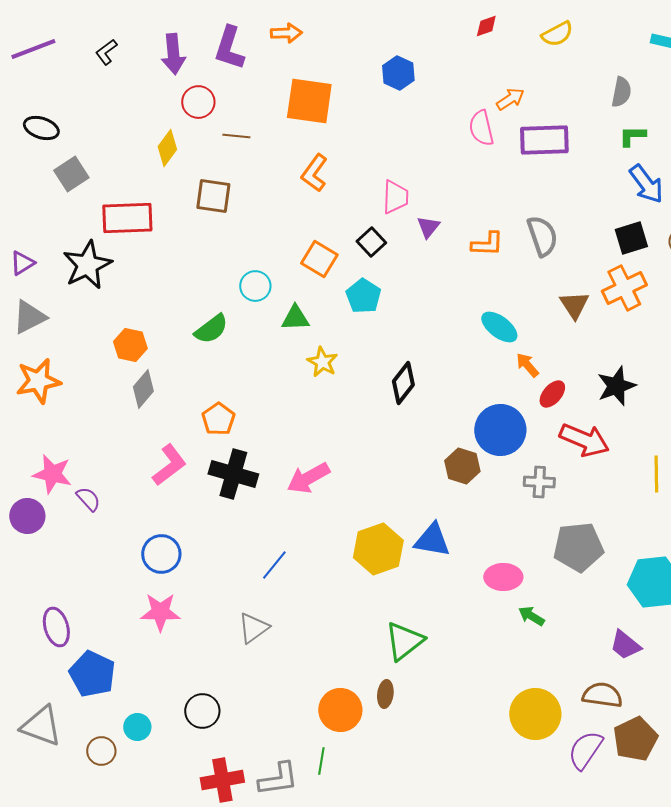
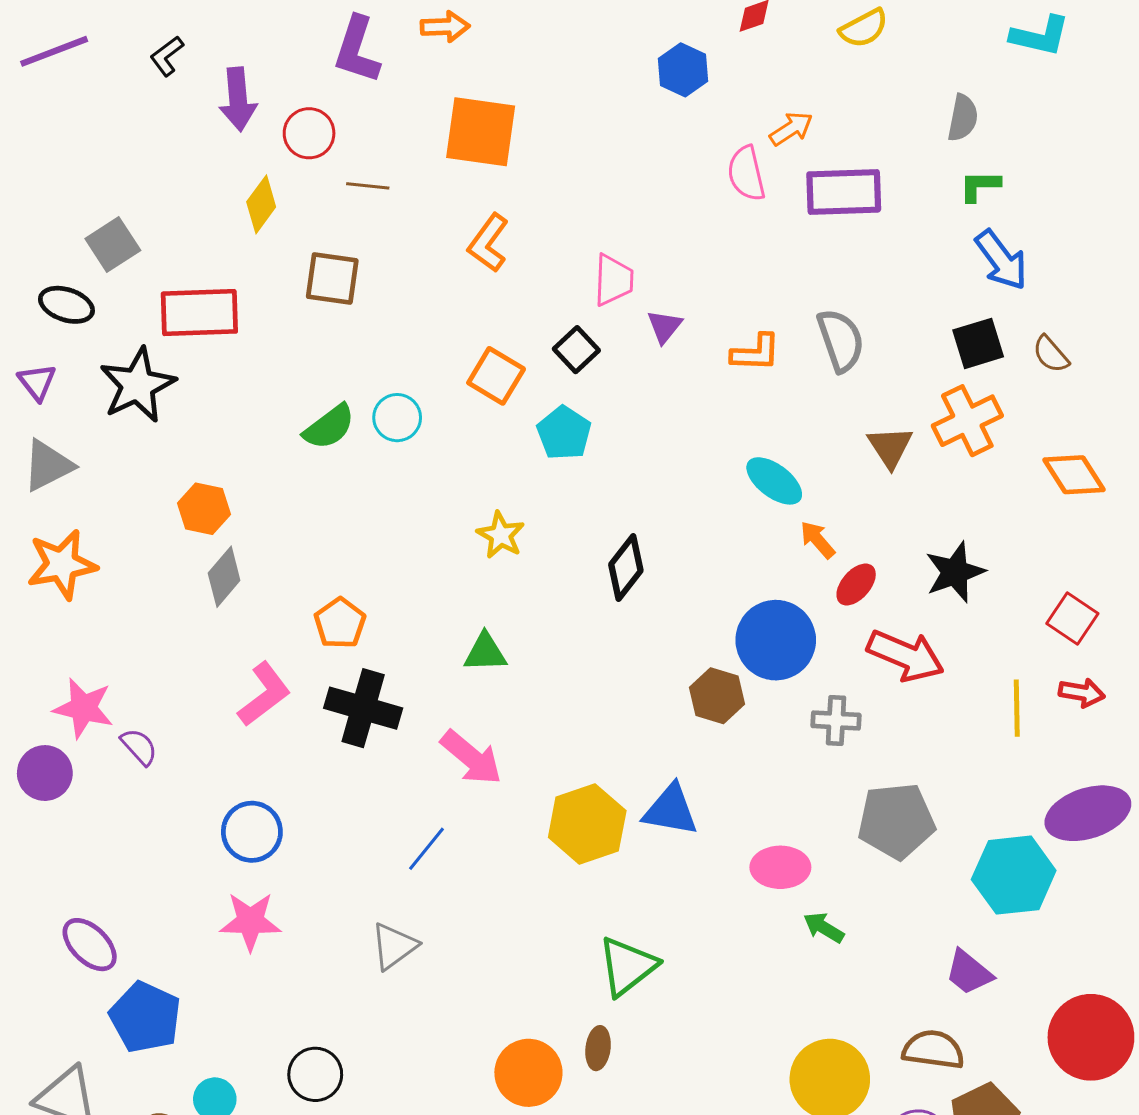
purple arrow: (173, 54) -> (238, 99), moved
blue hexagon: (398, 73) -> (683, 70), moved
black ellipse: (41, 128) -> (66, 305), moved
purple triangle: (22, 263) -> (37, 382), turned -36
green triangle: (295, 318) -> (485, 652), moved
green semicircle: (211, 329) -> (329, 427), moved
pink arrow: (308, 478) -> (471, 758), moved, turned -111
purple ellipse: (56, 627) -> (90, 945), turned -30

